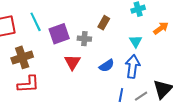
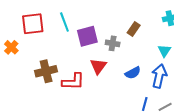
brown cross: (22, 57) -> (46, 71), moved
red L-shape: (28, 84) -> (73, 82), moved

